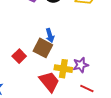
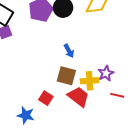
brown square: (43, 48) -> (66, 76), moved
red square: (19, 56) -> (46, 98), moved

